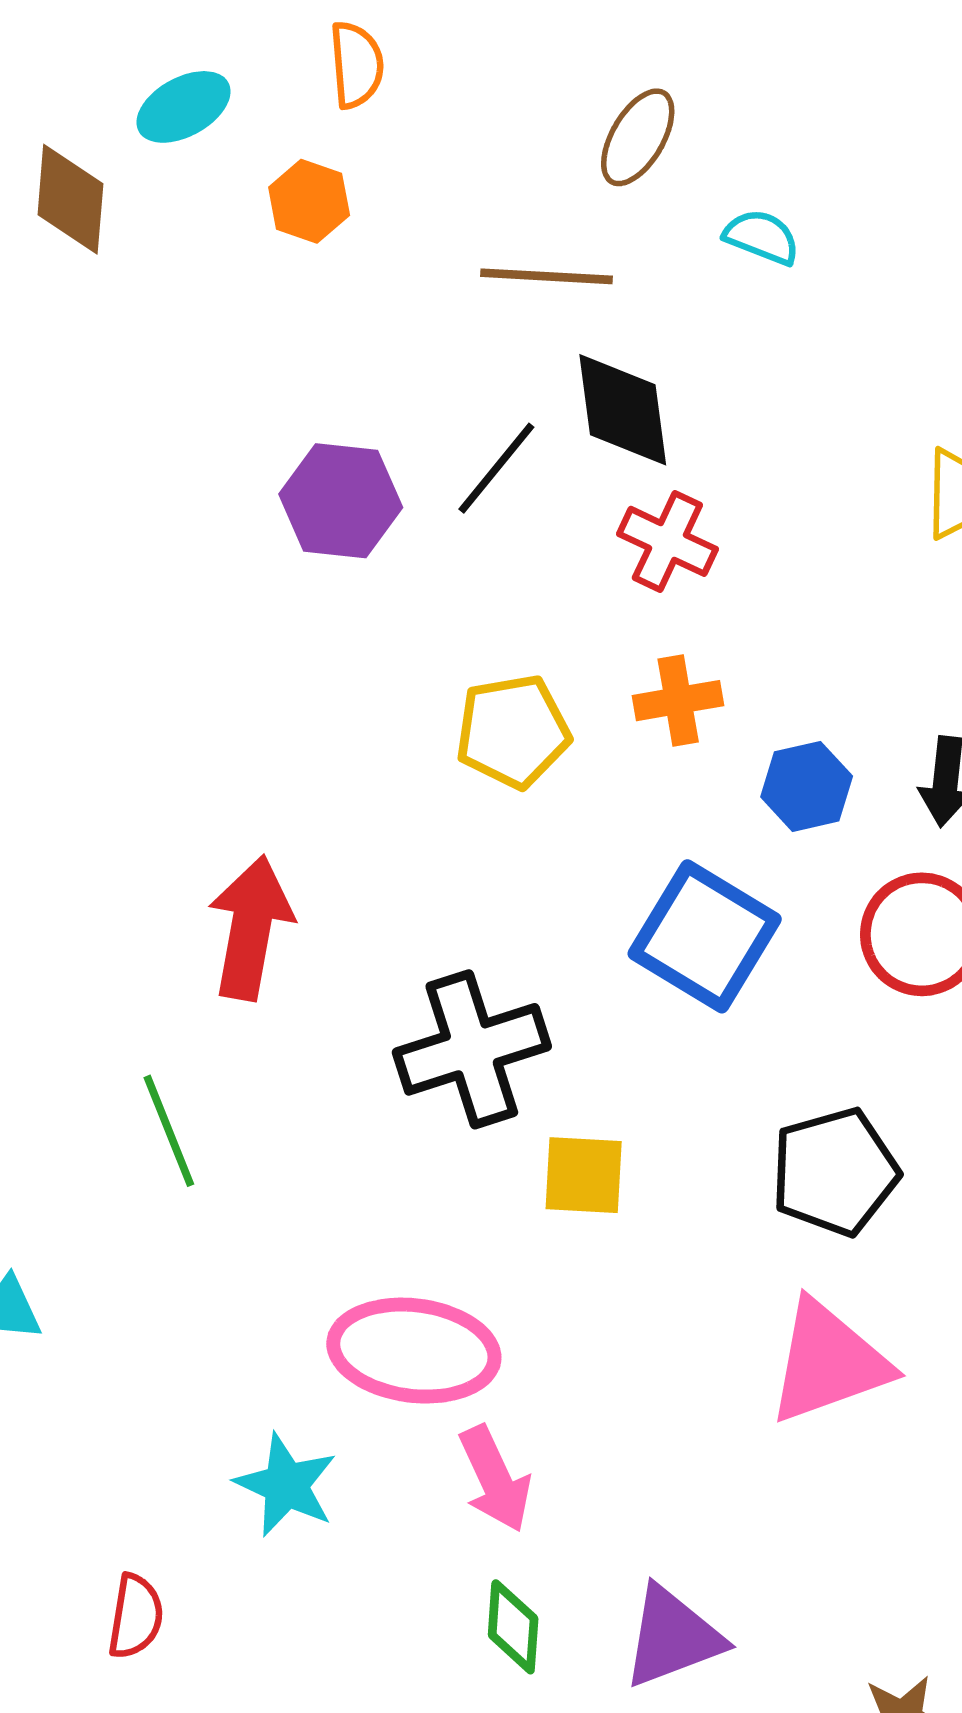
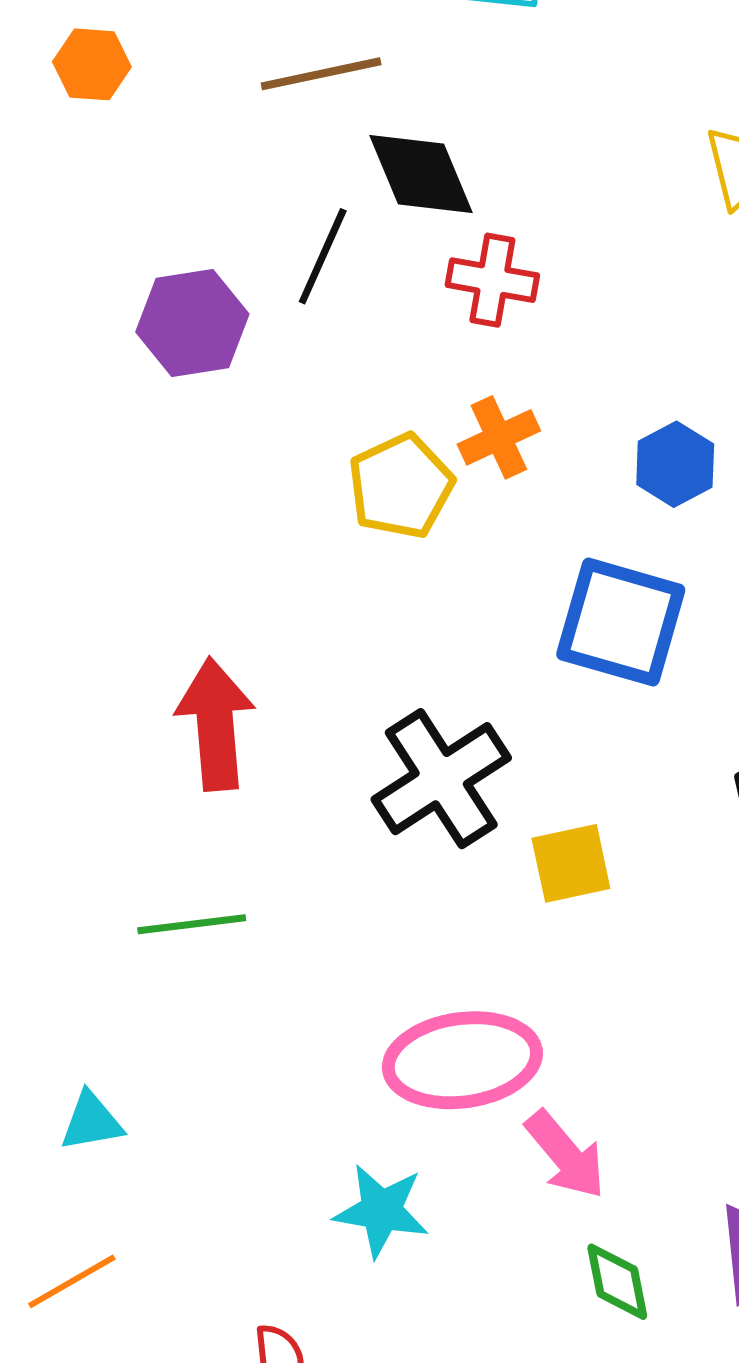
orange cross: (678, 701) -> (499, 437), moved
green line: (169, 1131) -> (192, 924), turned -60

